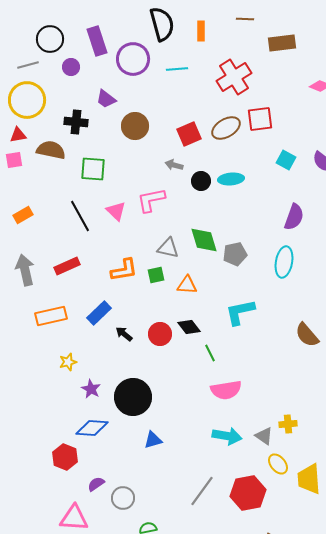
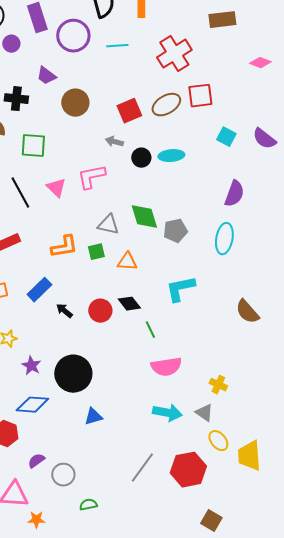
yellow cross: (288, 424) -> (218, 385), moved, turned 30

